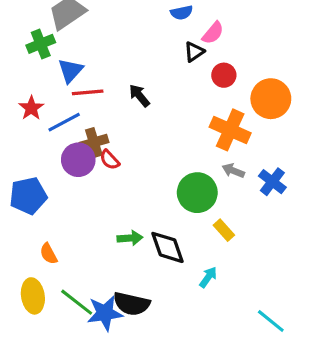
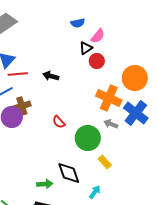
red circle: (224, 75) -> (97, 61), moved
black arrow: (139, 96) -> (51, 76), turned -35
red semicircle: (110, 160) -> (59, 122), moved
blue cross: (272, 182) -> (136, 113), moved, size x1.4
green arrow: (130, 238) -> (45, 184), moved

